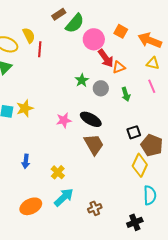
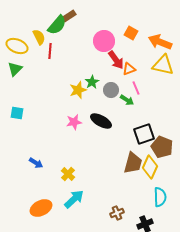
green semicircle: (75, 23) -> (57, 25), moved
yellow triangle: (153, 63) -> (163, 65), size x1.6
pink line: (152, 86) -> (136, 88), moved
green arrow: (126, 94) -> (127, 100), moved, turned -40
yellow star: (25, 108) -> (78, 90), moved
black square: (134, 132) -> (144, 134), size x1.5
brown trapezoid: (94, 144) -> (133, 163), moved, turned 45
blue arrow: (26, 161) -> (36, 163), turned -64
brown cross: (95, 208) -> (117, 213), moved

